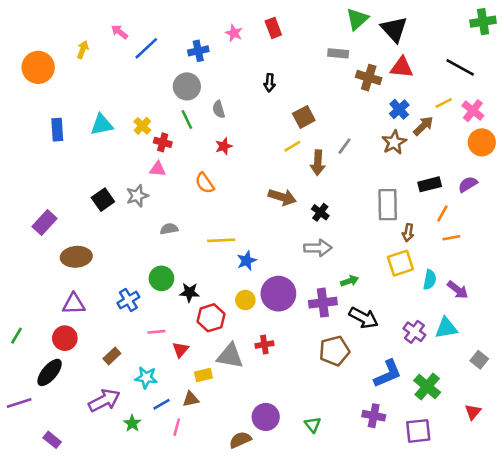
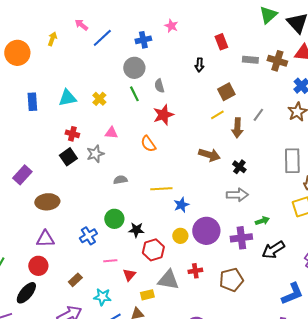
red rectangle: (273, 28) -> (221, 42), moved
gray rectangle: (338, 53) -> (250, 60), moved
red cross: (163, 142) -> (72, 134), moved
red star: (224, 146) -> (163, 115), size x1.5
black arrow: (364, 318) -> (273, 250), turned 120
brown pentagon: (334, 351) -> (231, 280), moved

